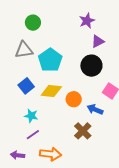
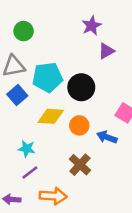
cyan pentagon: (50, 60) -> (48, 77), turned 30
black circle: (91, 66) -> (81, 87), moved
blue square: (26, 86) -> (17, 95), moved
brown cross: (83, 131) -> (80, 165), moved

